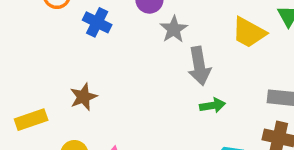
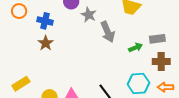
brown star: (83, 97) -> (46, 43), moved
green arrow: (212, 105) -> (136, 47), moved

